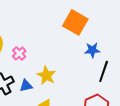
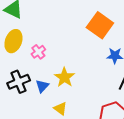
blue triangle: (26, 86) -> (42, 86), turned -40

